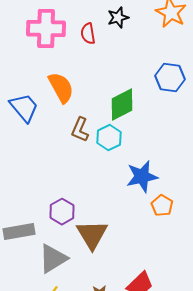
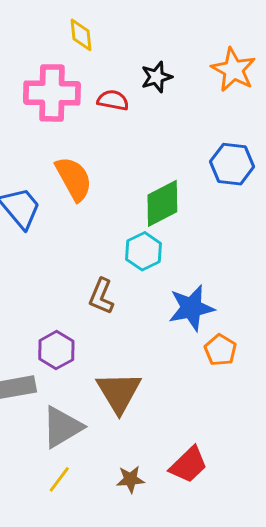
red semicircle: (88, 34) -> (113, 100), turned 110
brown L-shape: (80, 130) -> (101, 296), moved
purple hexagon: (62, 212) -> (56, 350), moved

